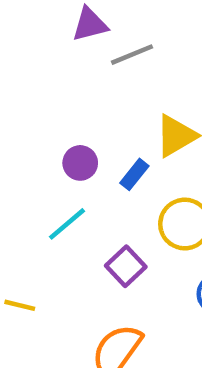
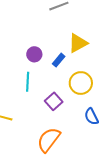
cyan line: (67, 224) -> (28, 82), turned -48

